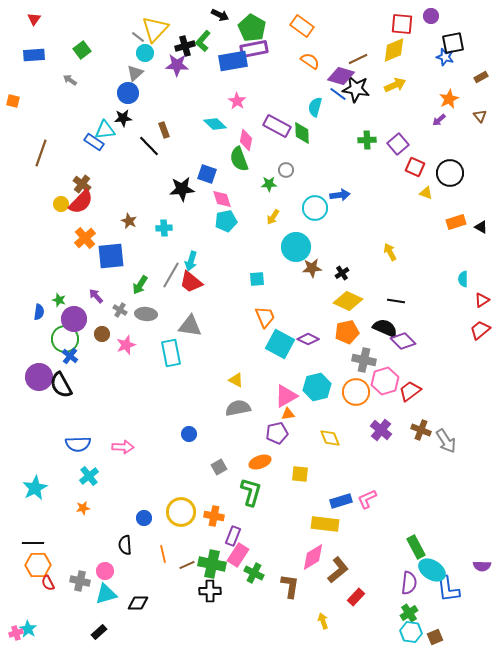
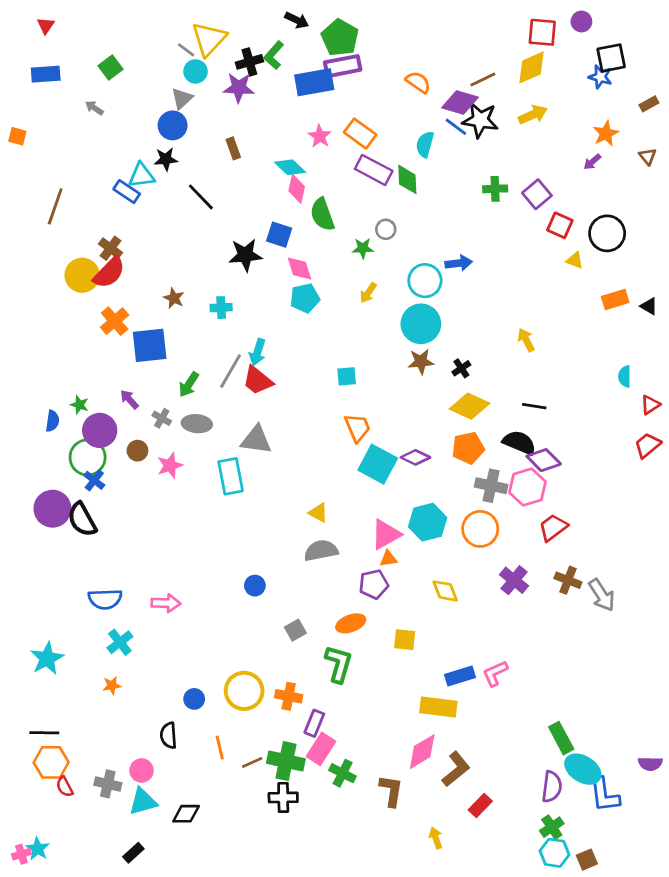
orange rectangle: (302, 26) -> (360, 134), moved
brown rectangle: (164, 130) -> (233, 148), moved
pink diamond: (246, 140) -> (297, 189), moved
yellow circle: (61, 204) -> (82, 275), size x1.6
cyan circle: (296, 247) -> (421, 324), moved
pink hexagon: (385, 381) -> (527, 487), moved

